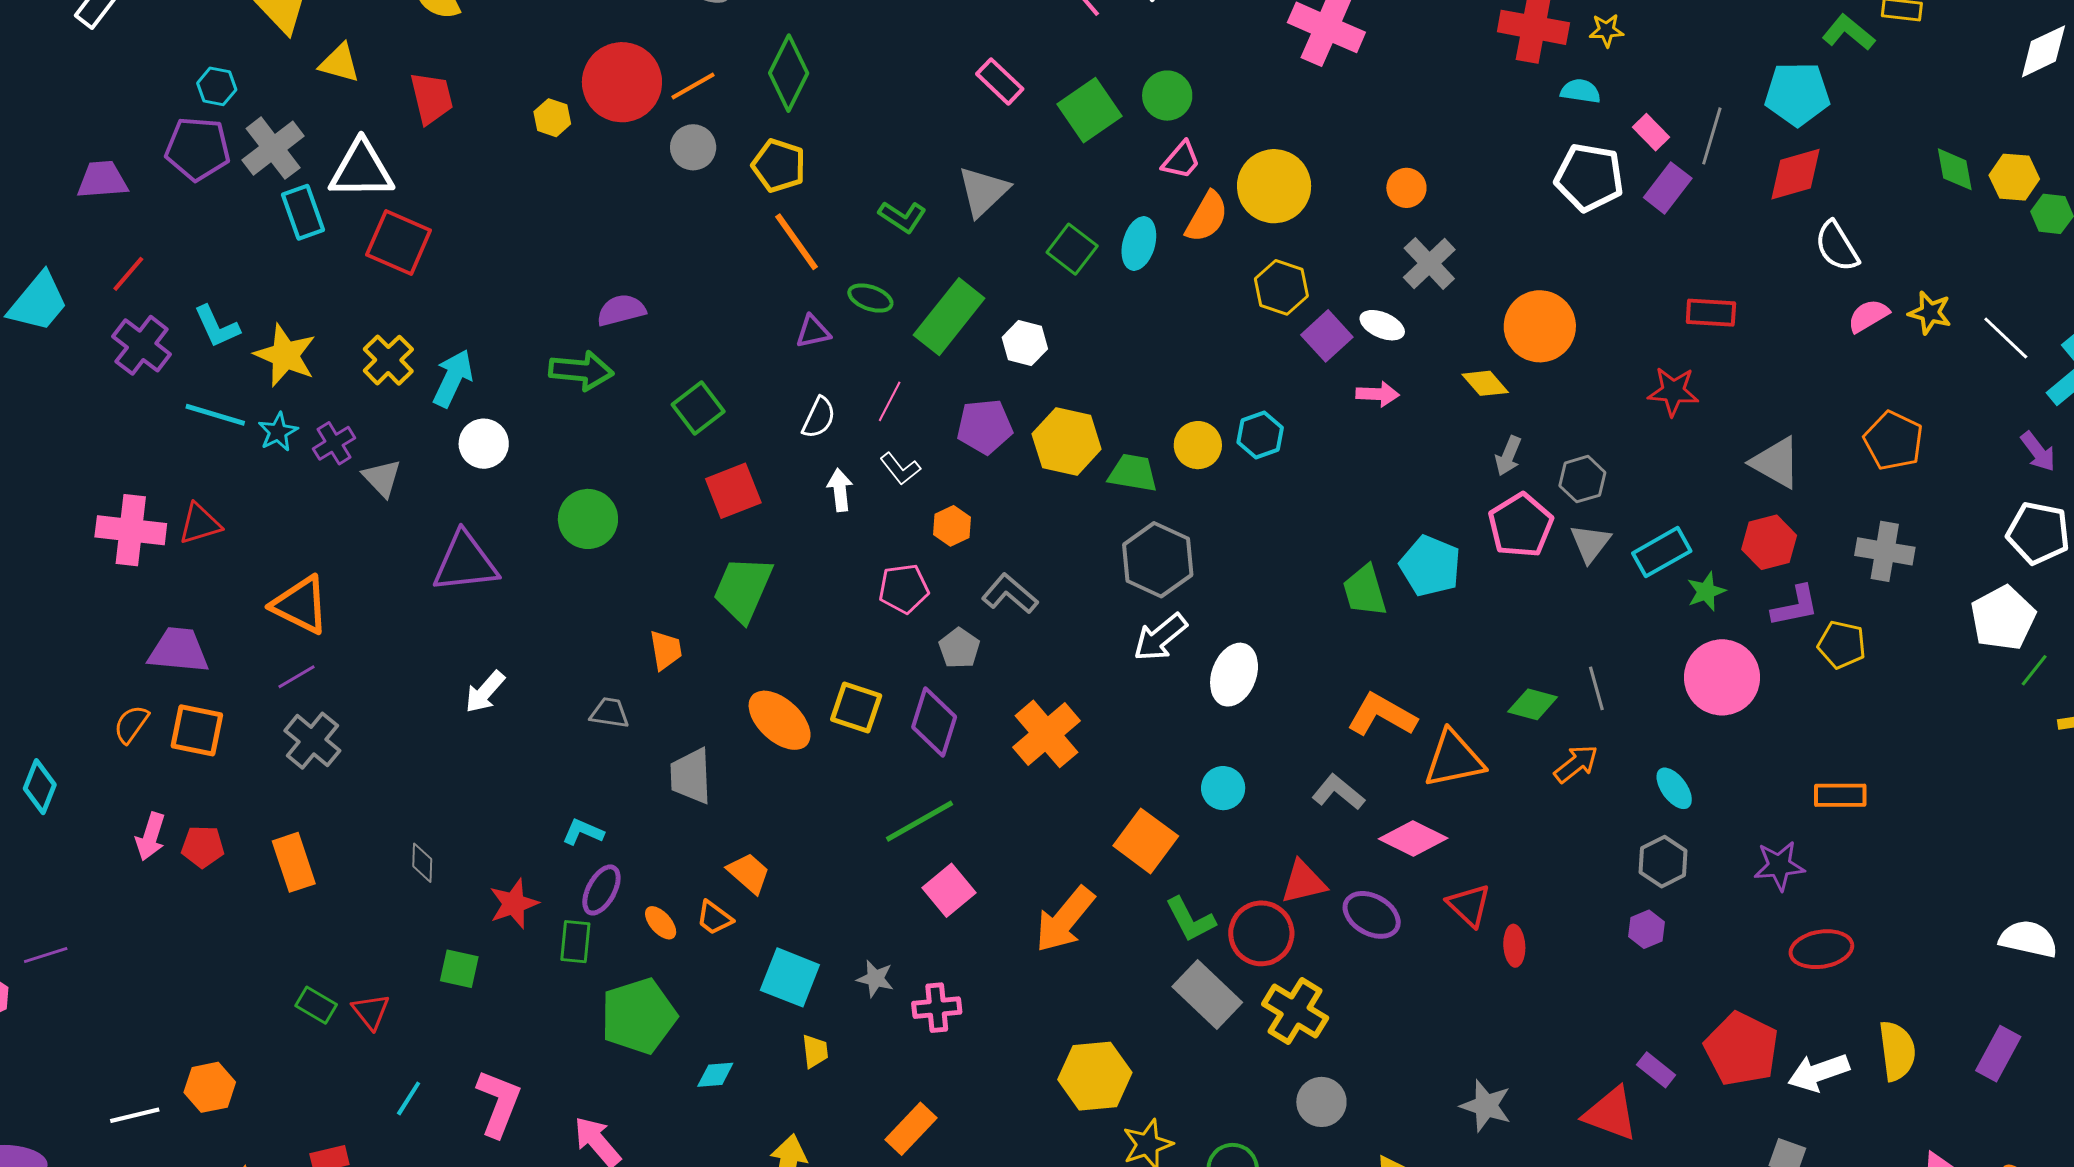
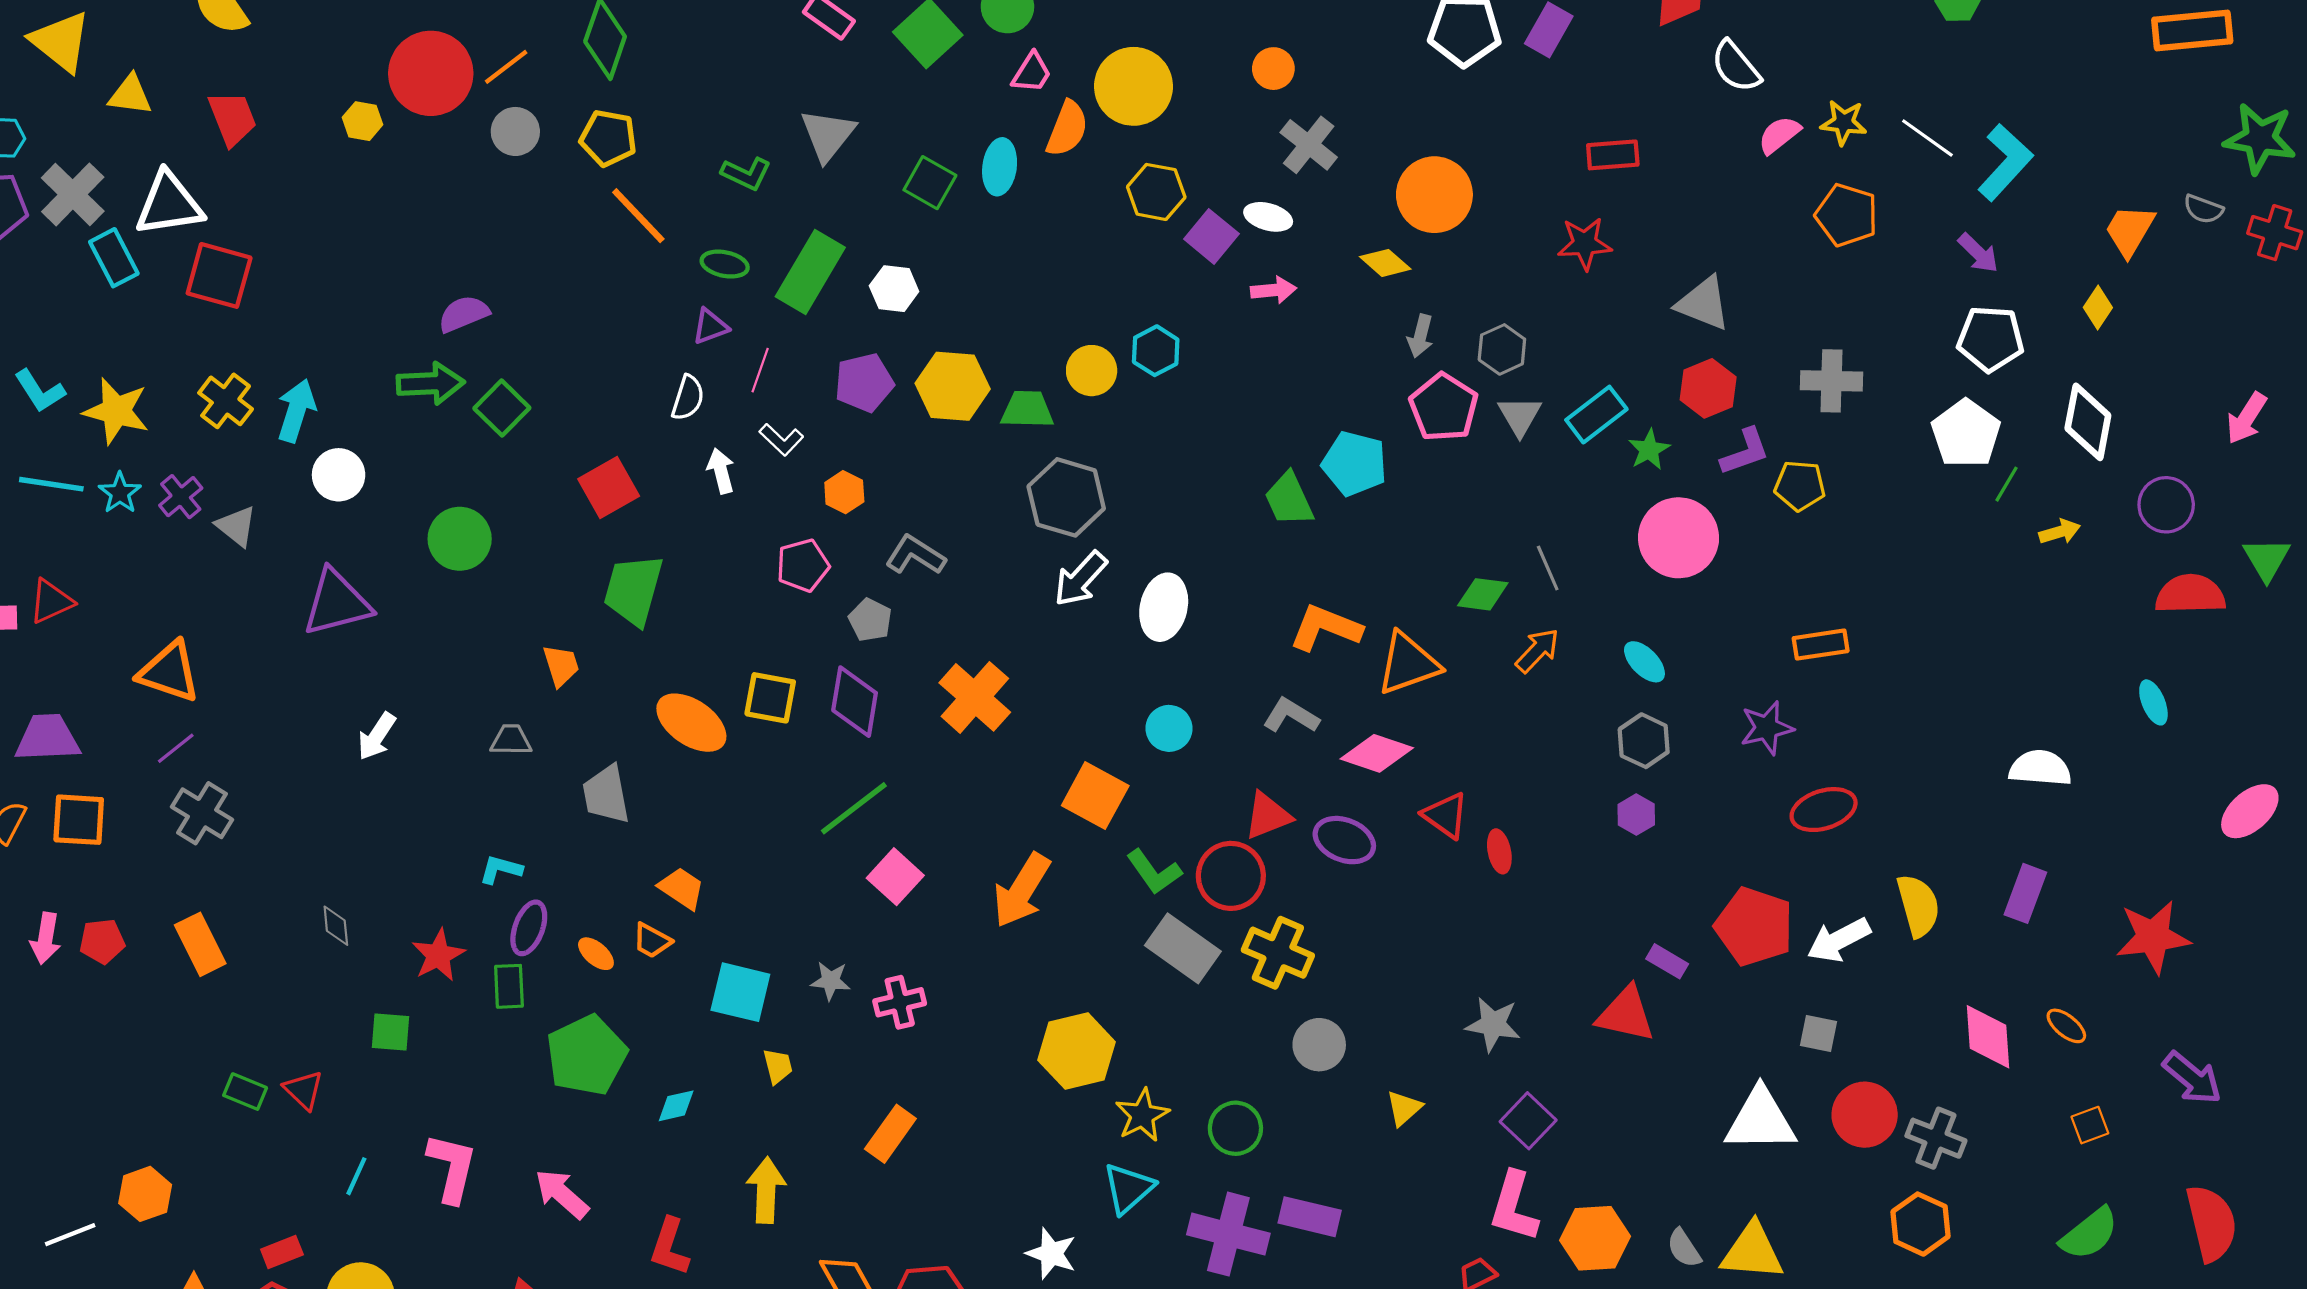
purple triangle: (813, 332) -> (710, 326), moved
green square: (698, 408) -> (502, 408), moved
orange pentagon: (1893, 441) -> (1847, 215), moved

